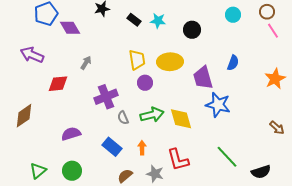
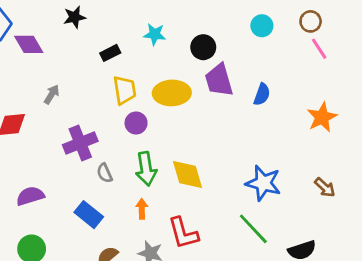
black rectangle: (134, 20) -> (110, 53), moved, turned -64
purple trapezoid: (203, 78) -> (219, 80), moved
blue star: (218, 105) -> (263, 183), moved
green arrow: (152, 115) -> (146, 169), turned 95
orange arrow: (142, 148) -> (142, 209), moved

